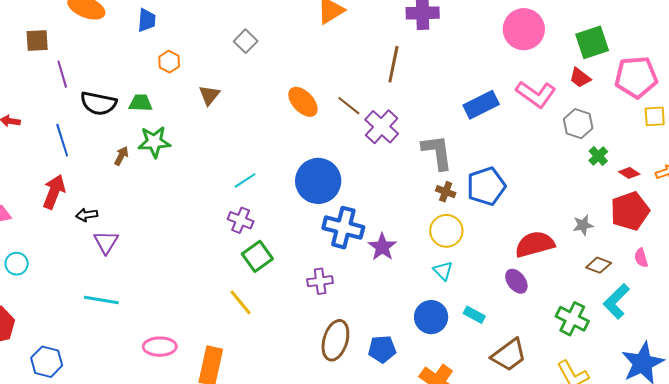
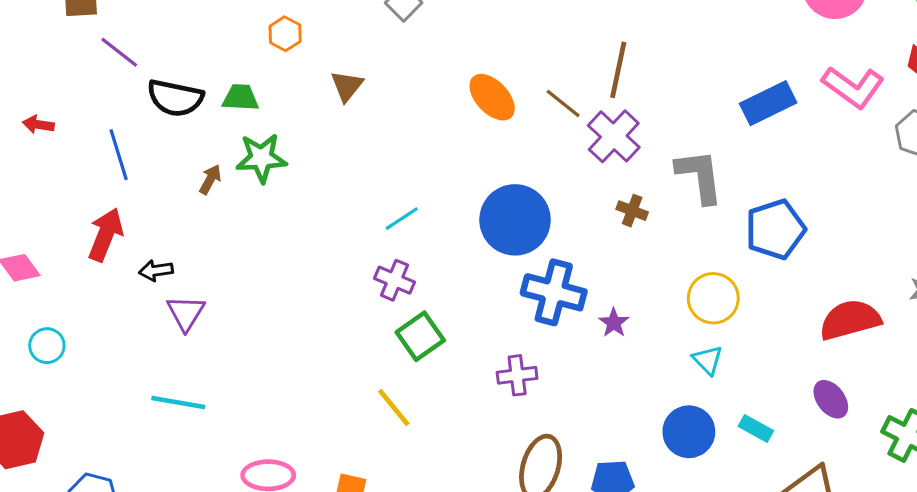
brown line: (393, 64) -> (618, 70), moved
purple line: (62, 74) -> (119, 52), turned -36
brown cross: (446, 192) -> (632, 211), moved
purple star: (382, 247) -> (614, 323), size x0.7
purple ellipse: (516, 281) -> (831, 399), moved

